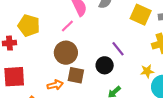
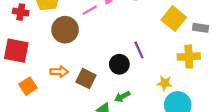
brown circle: (66, 53) -> (65, 30), moved
brown square: (76, 75) -> (86, 79), moved

